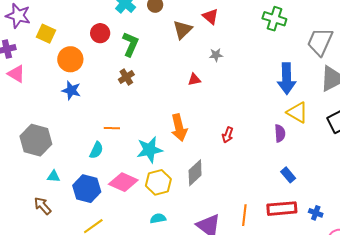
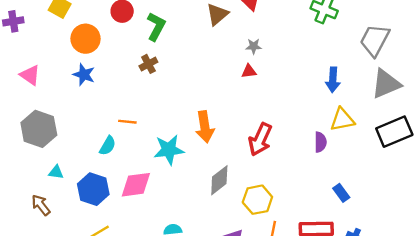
pink triangle: (16, 74) -> (30, 75), moved
blue arrow: (287, 79) -> (333, 80), size x0.7
red triangle: (194, 80) -> (249, 71), moved
yellow triangle: (297, 112) -> (342, 120), turned -45
red arrow: (228, 135) -> (260, 139), size x1.8
blue rectangle: (288, 175) -> (341, 193), moved
pink diamond: (123, 182) -> (136, 185), turned -36
yellow hexagon: (158, 182) -> (257, 200), moved

